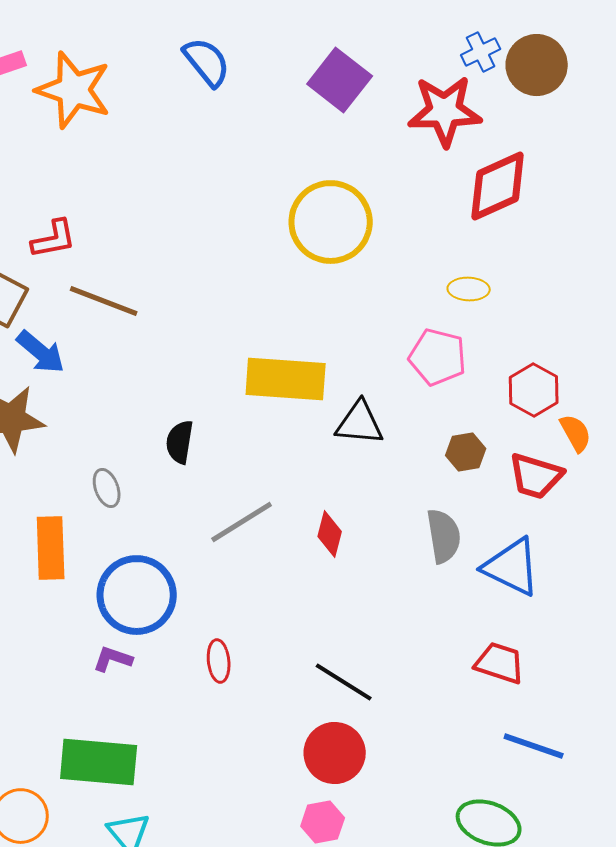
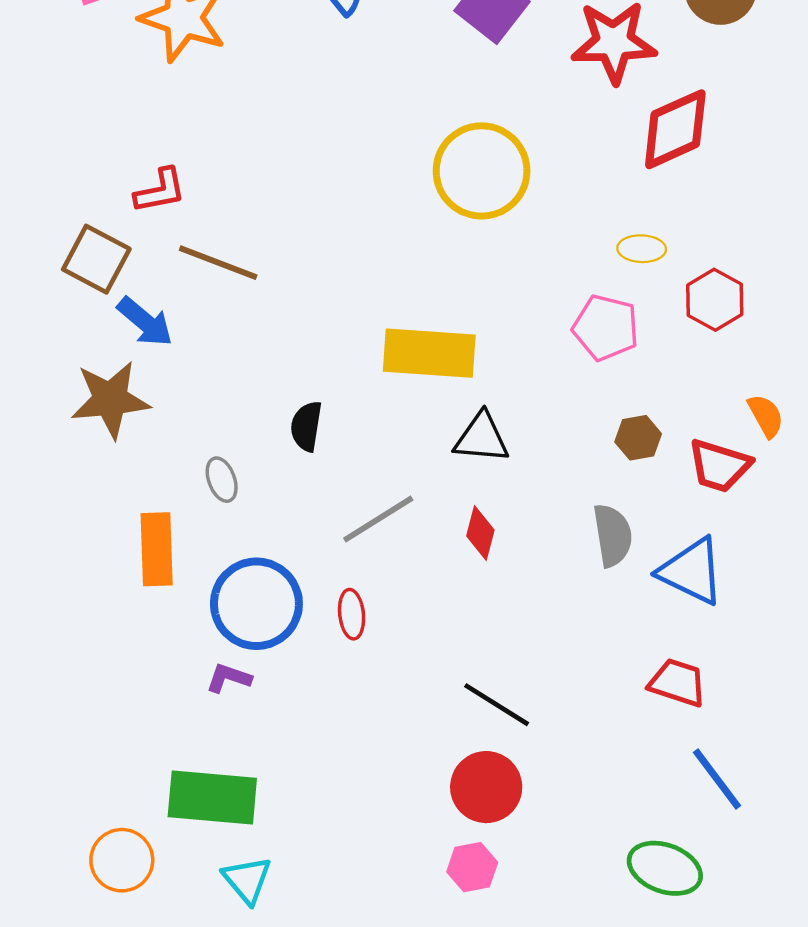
red hexagon: (534, 390) -> (715, 300), moved
black triangle: (360, 423) -> (482, 438), moved
red ellipse: (219, 661) -> (352, 614), moved
blue line: (534, 746) -> (717, 779), turned 34

